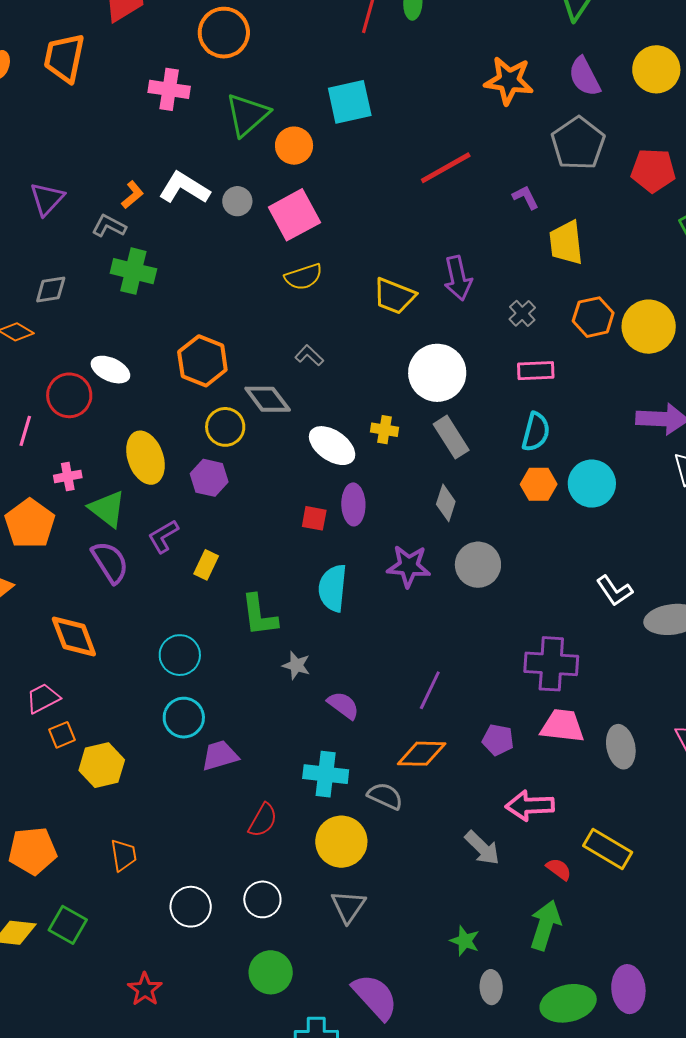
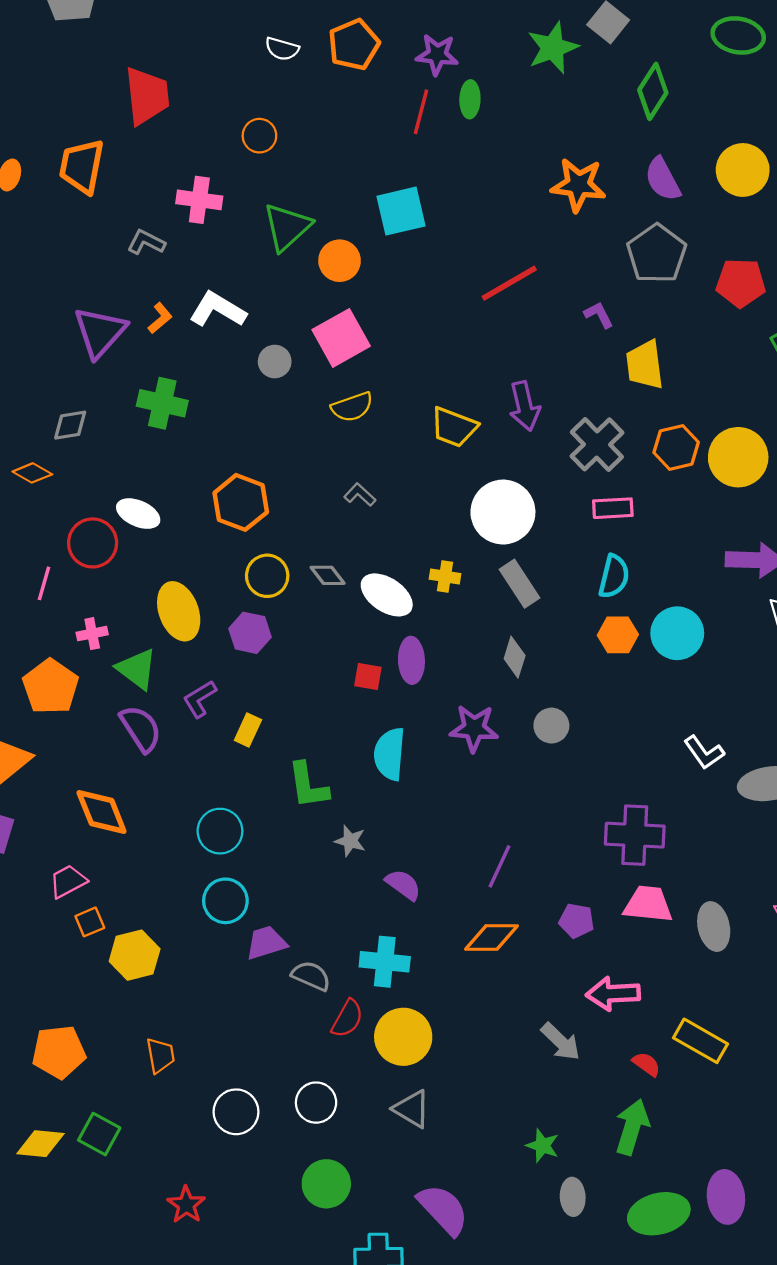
orange circle: (224, 33) -> (259, 136), size x0.6
purple triangle: (47, 199) -> (100, 332), moved, size x1.4
gray circle: (237, 201) -> (275, 362), moved
gray L-shape: (109, 226) -> (146, 242), moved
gray cross: (522, 313) -> (597, 444), size x1.8
gray diamond: (268, 399) -> (328, 575), moved, size x0.7
gray circle: (478, 565) -> (551, 726), size x0.7
gray semicircle: (385, 796) -> (311, 976), moved
red semicircle: (263, 820) -> (347, 1019), moved
gray triangle: (348, 906) -> (412, 1109), turned -33

